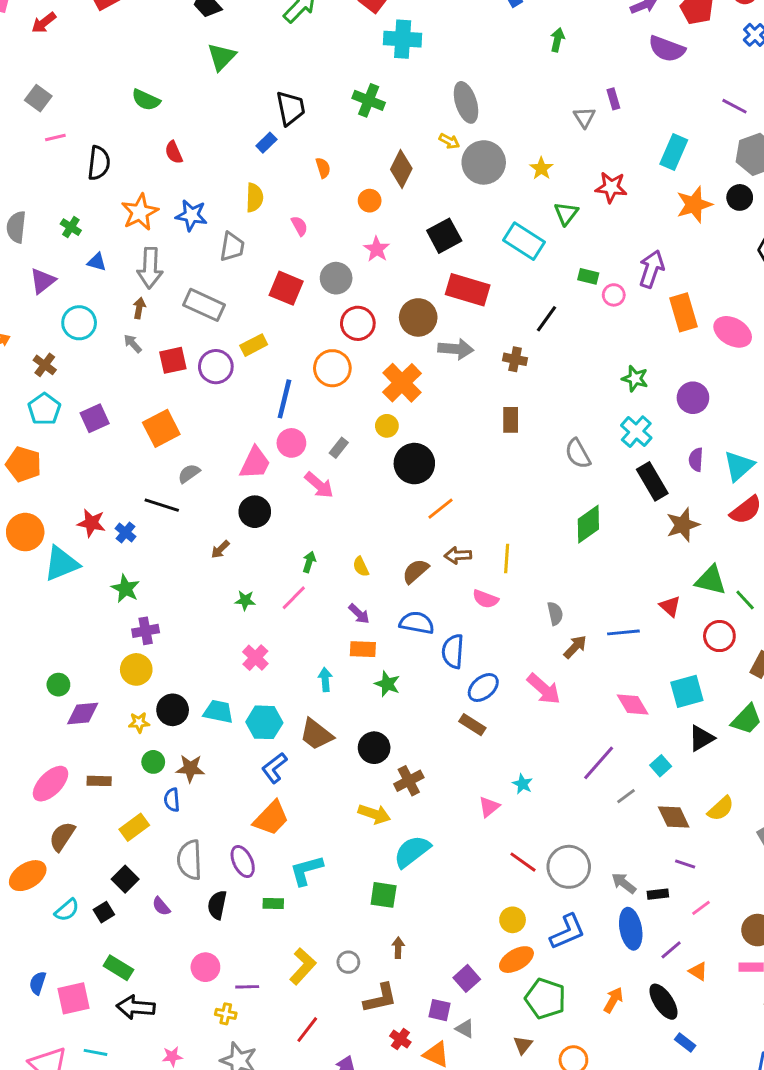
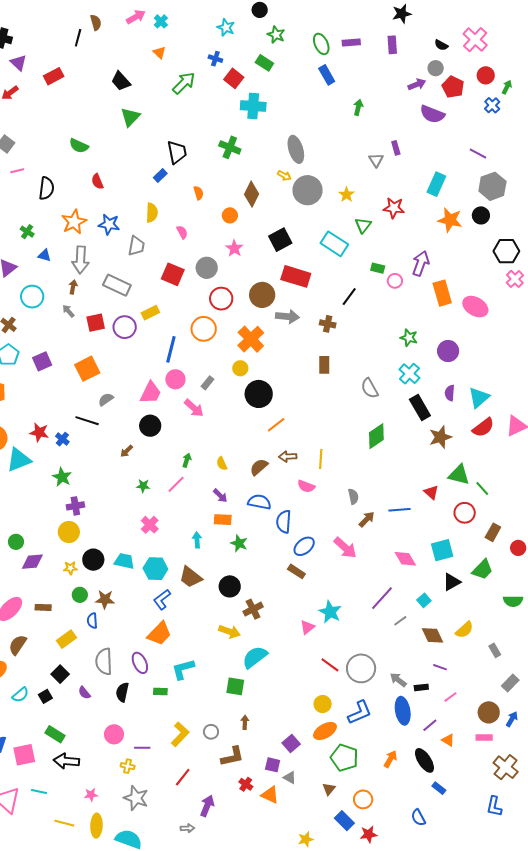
orange star: (694, 204) -> (450, 220), turned 30
cyan star: (522, 784) -> (330, 612), size x1.6

